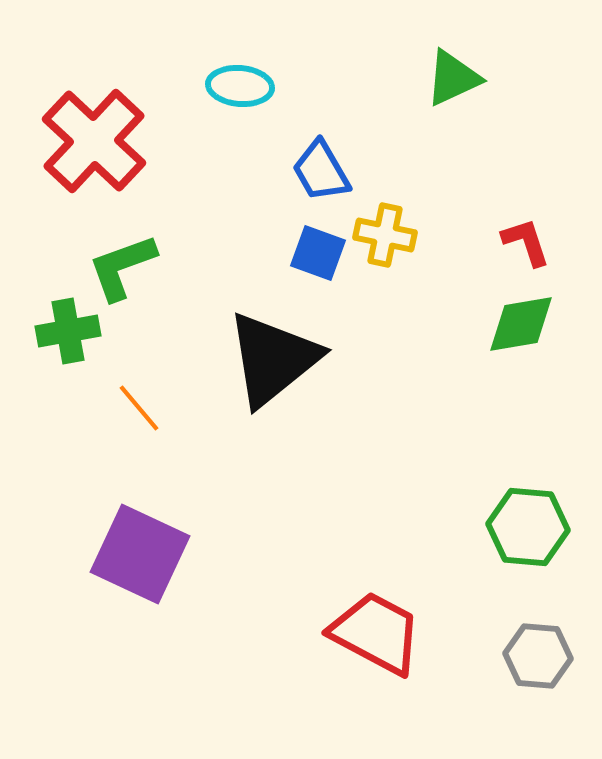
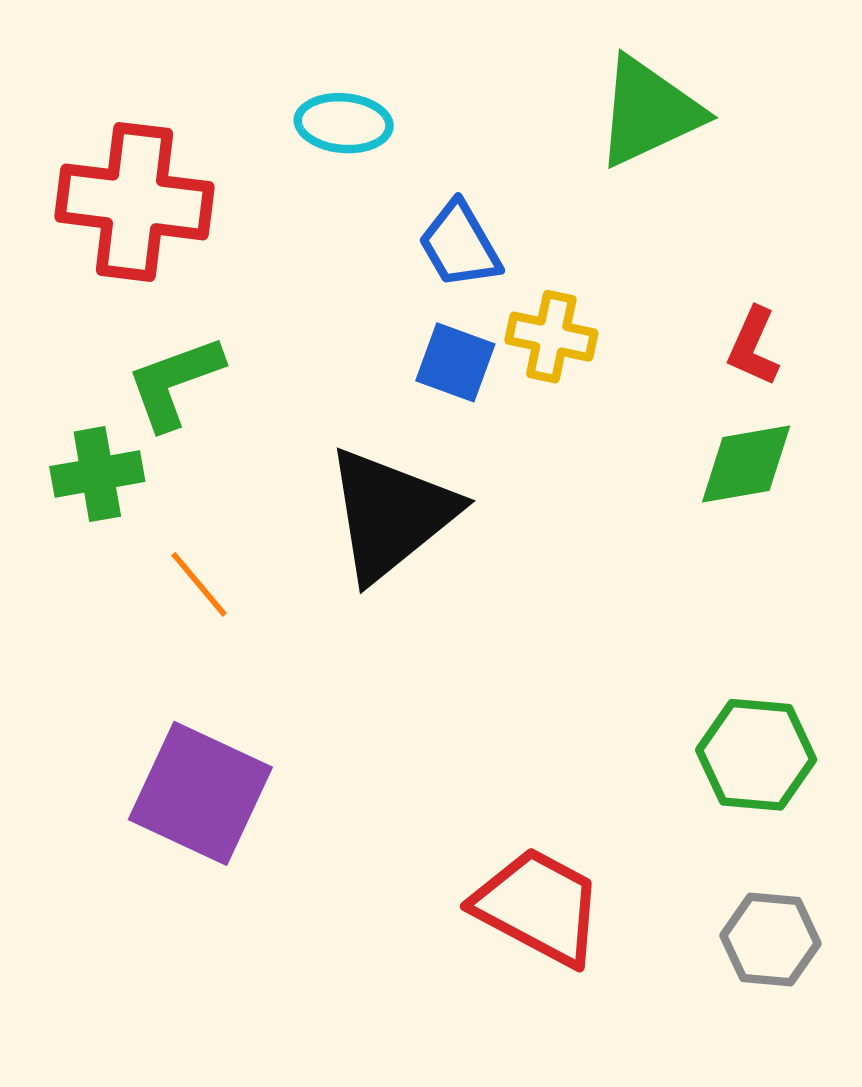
green triangle: (453, 78) -> (649, 112), size x1.4
red cross: (94, 141) -> (135, 202), turned -36
red L-shape: (526, 242) -> (753, 347), turned -138

